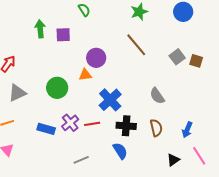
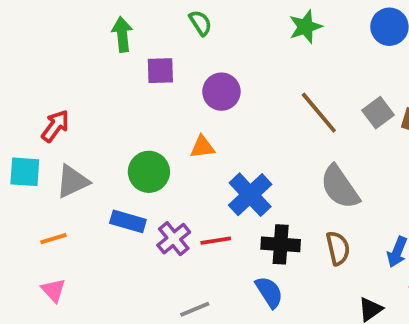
green arrow: (40, 29) -> (122, 34), moved
brown line: (136, 45) -> (319, 113), moved
purple circle: (96, 58) -> (221, 92), moved
gray semicircle: (157, 96) -> (340, 187), size x1.4
blue rectangle: (46, 129) -> (128, 221), moved

